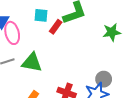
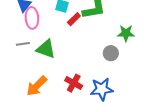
gray circle: (104, 79) -> (111, 53), moved

